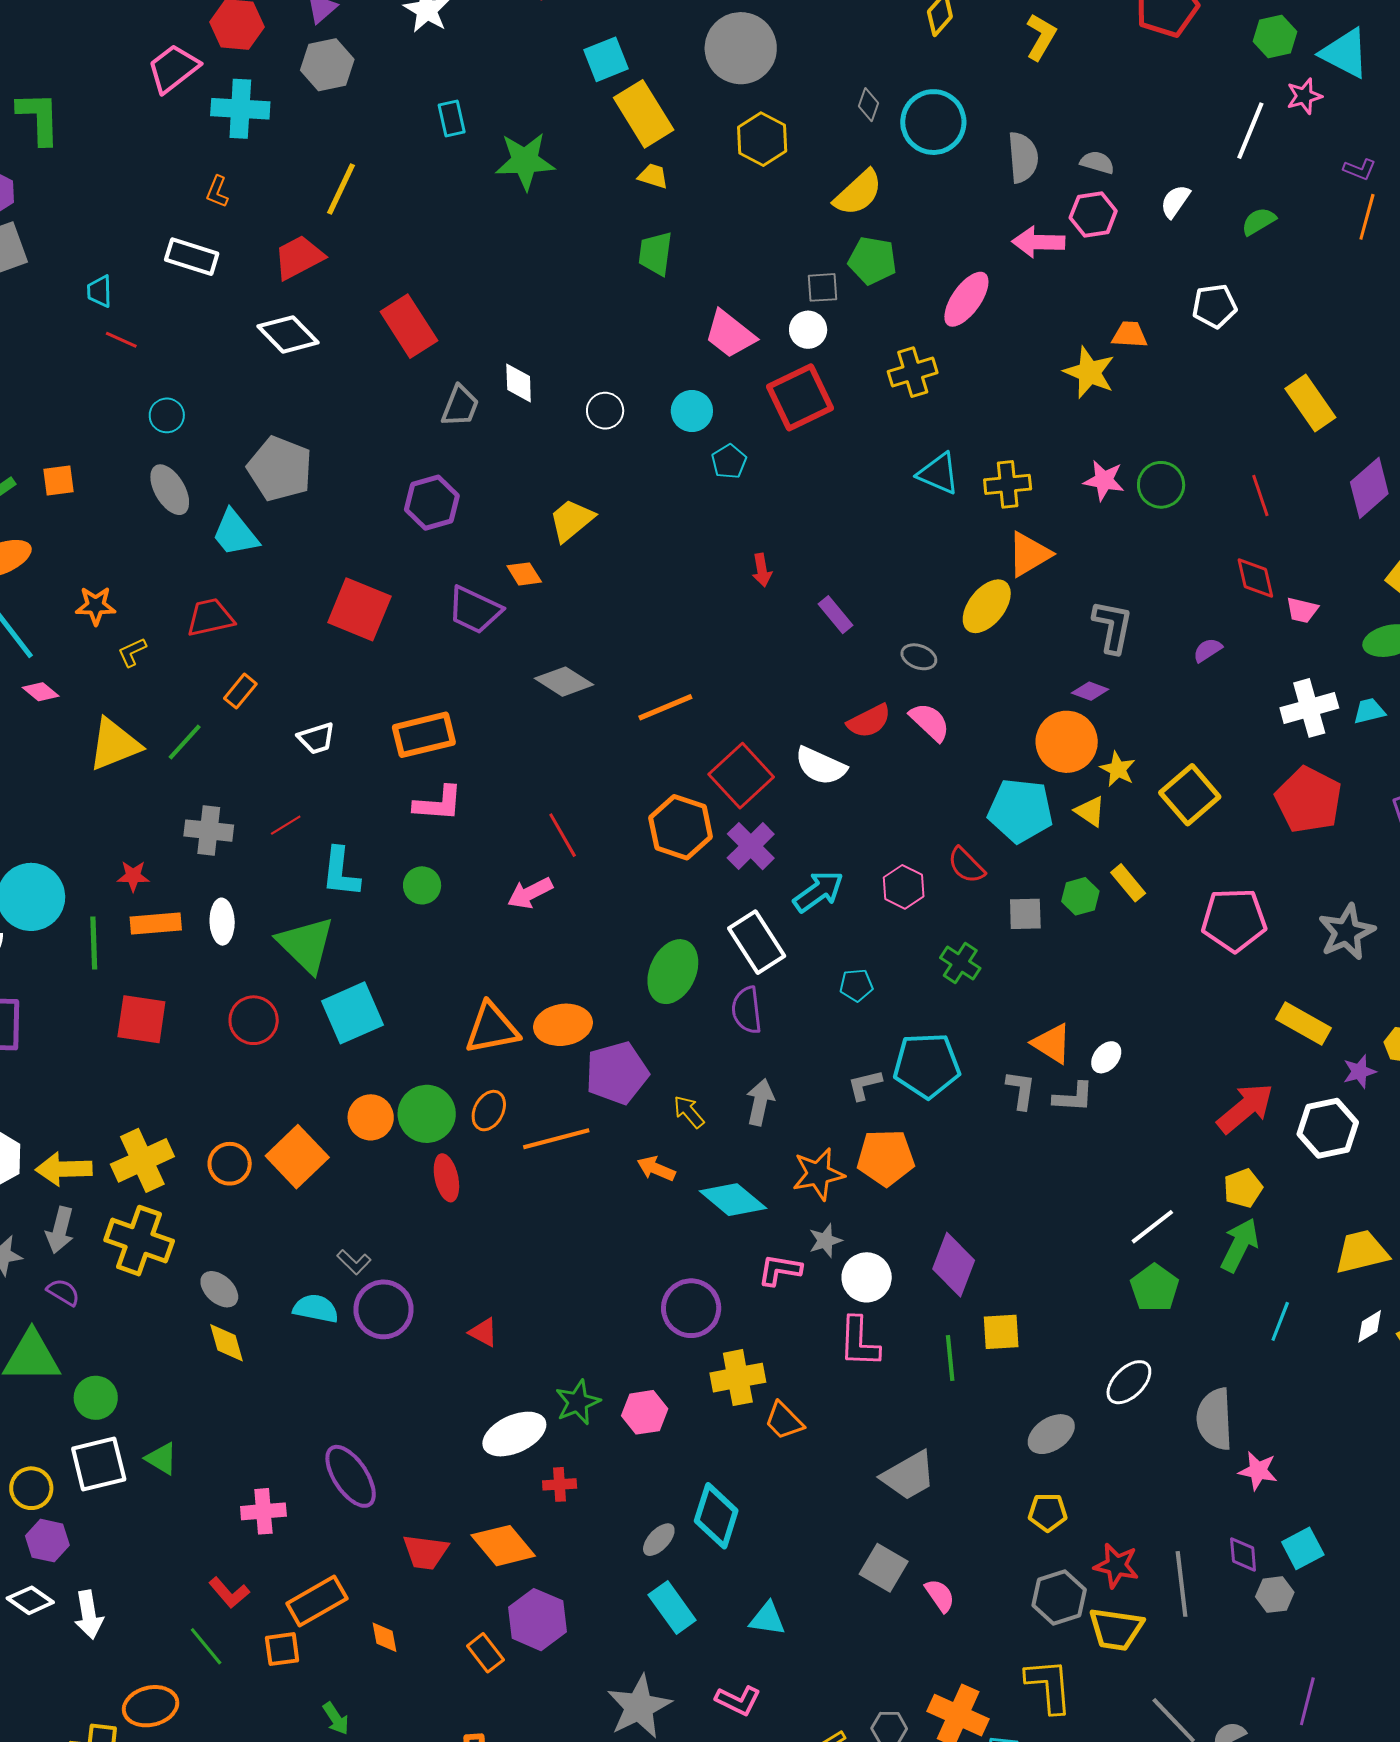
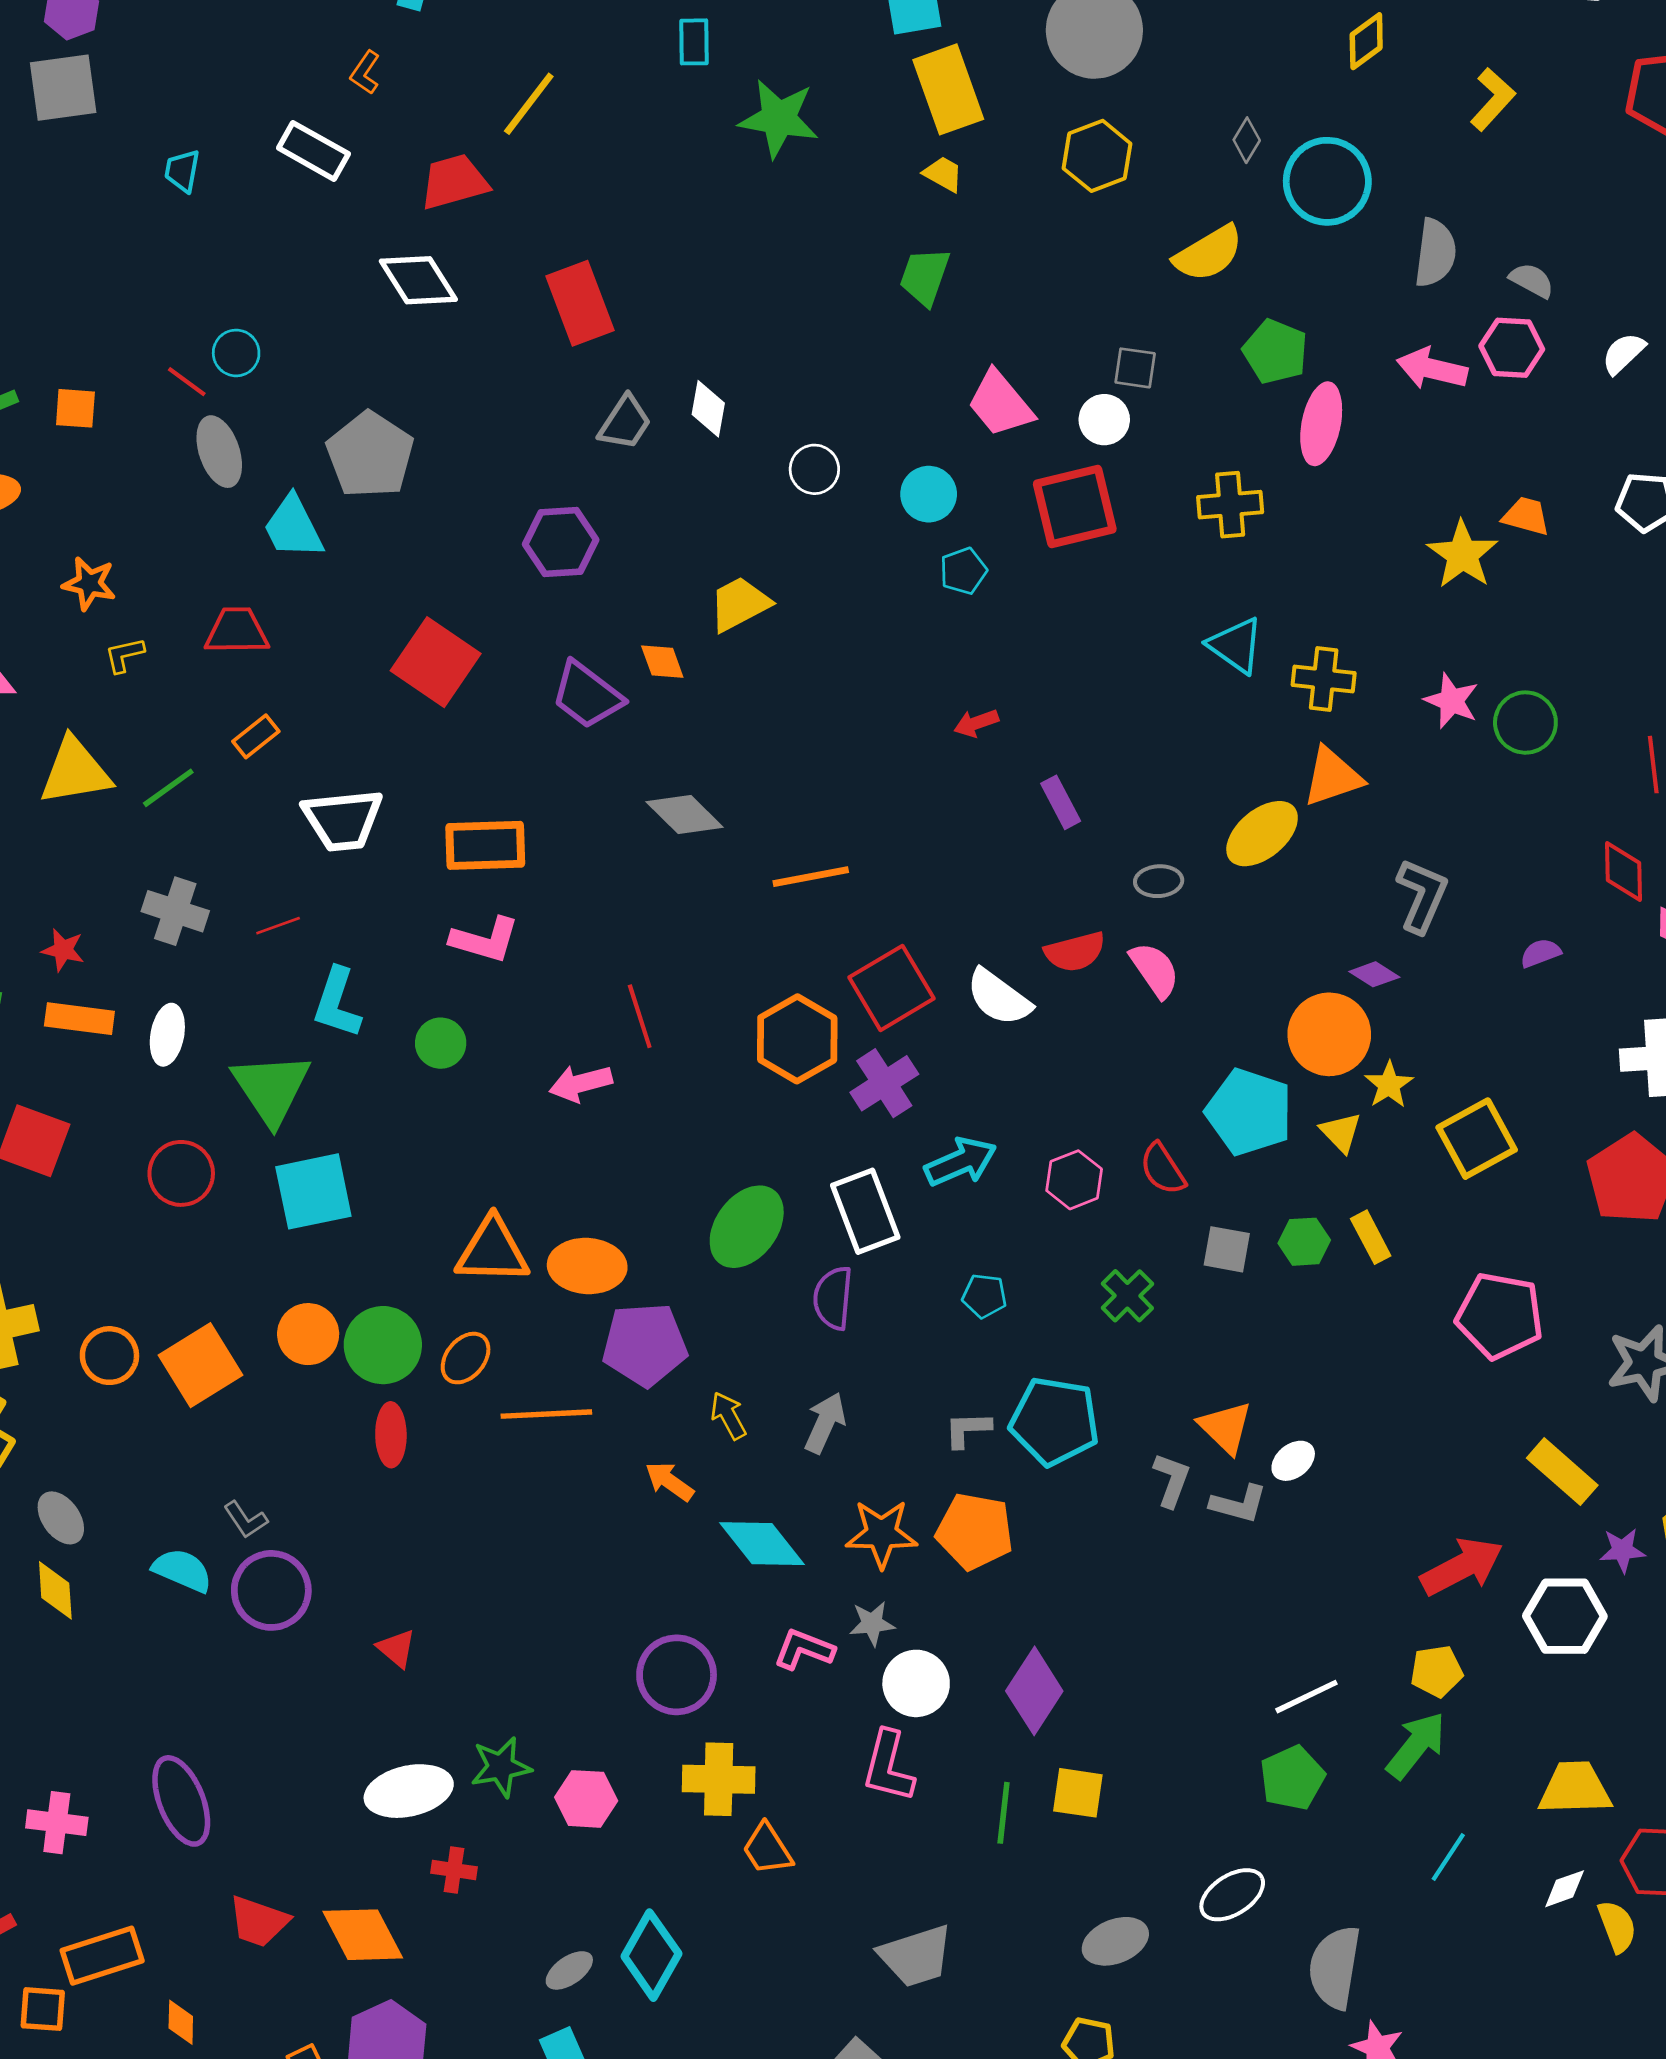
green pentagon: (872, 260) -> (1275, 351), moved
pink ellipse: (966, 299) -> (1321, 424), turned -36
red line: (121, 340) -> (187, 382), moved
red arrow: (762, 570) -> (976, 723), turned 68
gray ellipse: (919, 657) -> (1159, 881), turned -36
white trapezoid: (316, 738) -> (343, 820), size x1.6

